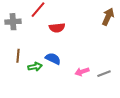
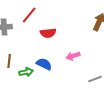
pink arrow: (82, 72) -> (73, 56), moved

